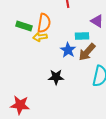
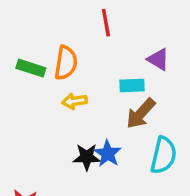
yellow arrow: (40, 37) -> (75, 101), moved
blue star: (68, 50) -> (108, 154), moved

